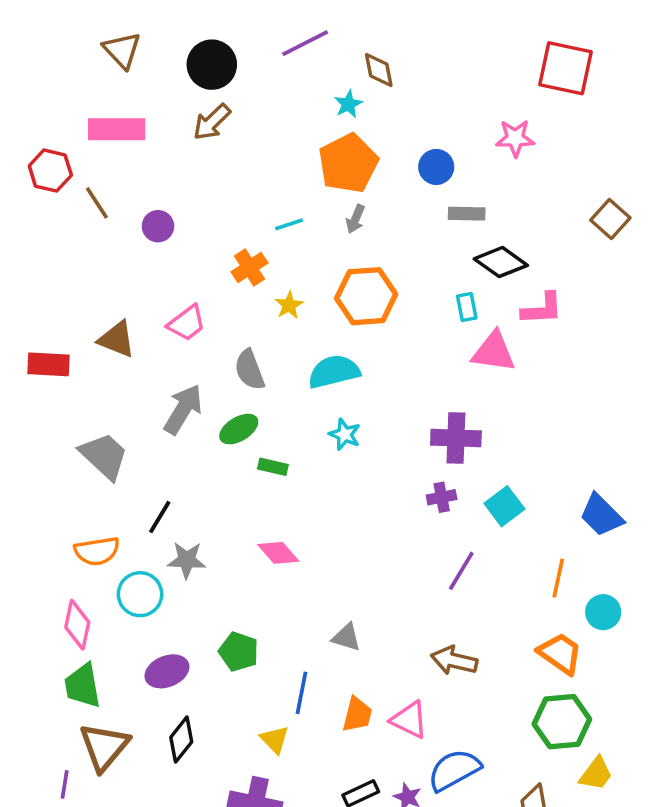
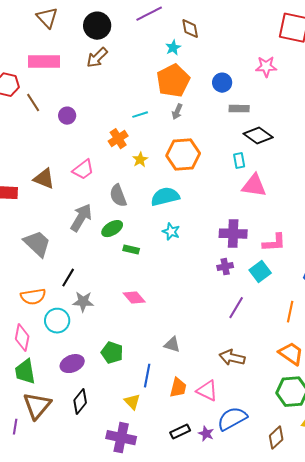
pink L-shape: (542, 309) -> (274, 243), moved

